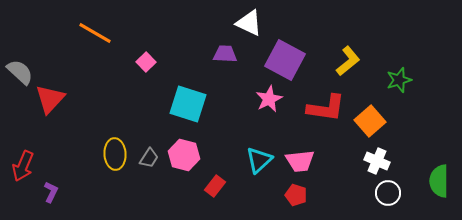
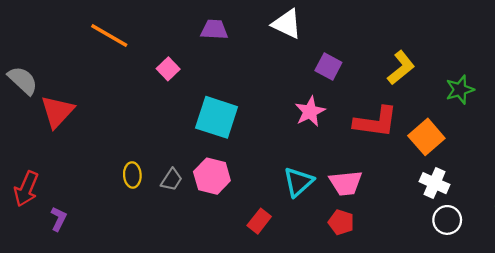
purple trapezoid: (225, 54) -> (214, 30), moved
purple square: (285, 60) -> (328, 67), size x0.6
yellow ellipse: (115, 154) -> (132, 175), size x0.7
red rectangle: (215, 186) -> (259, 221), moved

